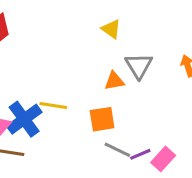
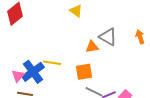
yellow triangle: (111, 29) -> (76, 11), moved
gray triangle: (139, 66) -> (108, 37), turned -30

